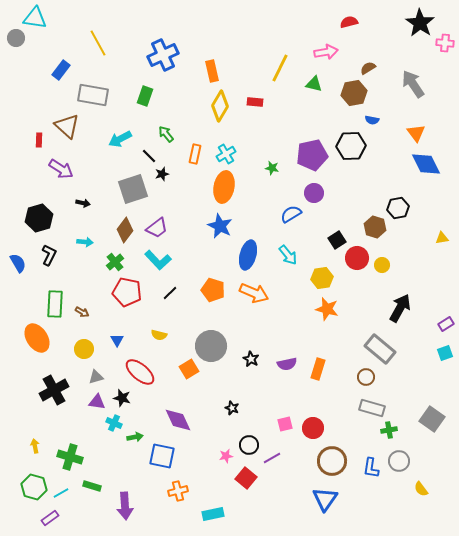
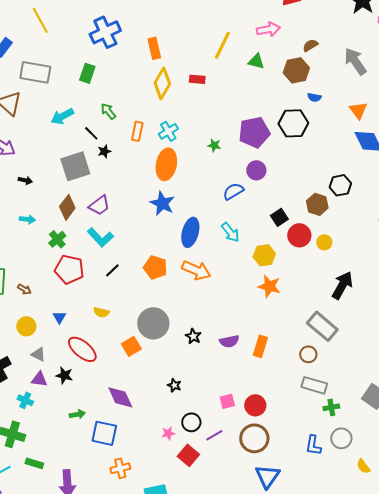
gray triangle: (96, 377) -> (38, 354), turned 42
cyan cross: (114, 423) -> (25, 400), moved
brown circle: (332, 461) -> (254, 438), moved

